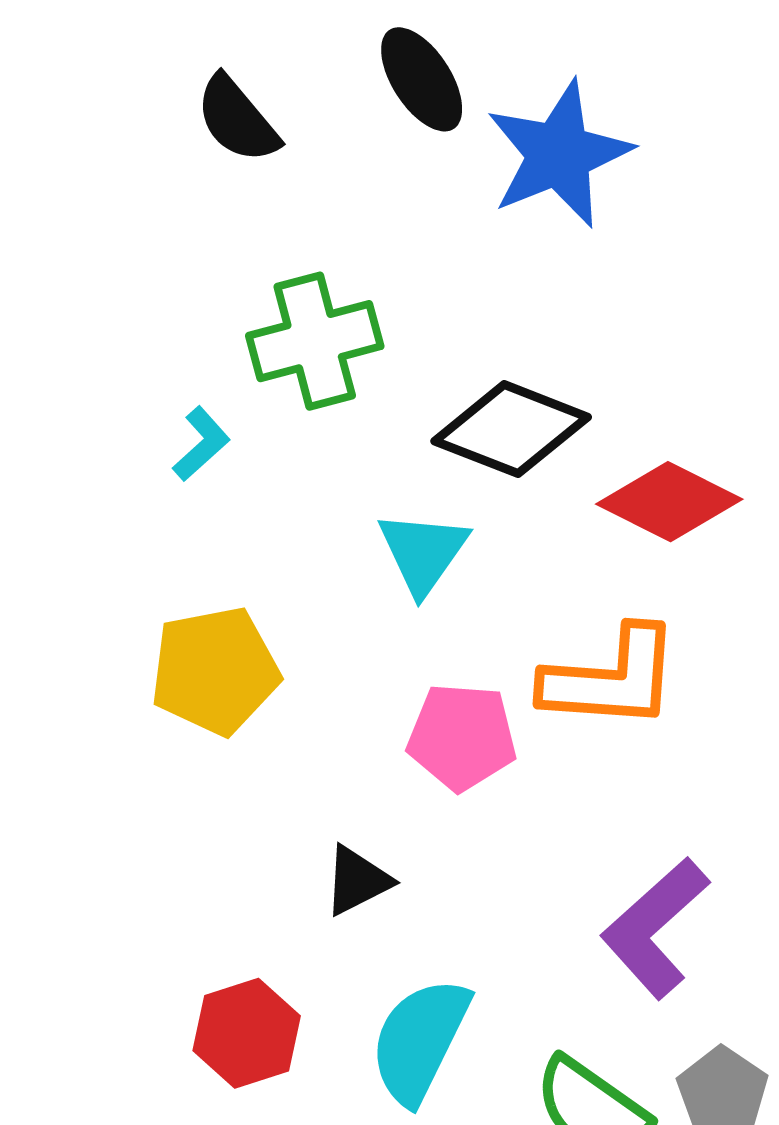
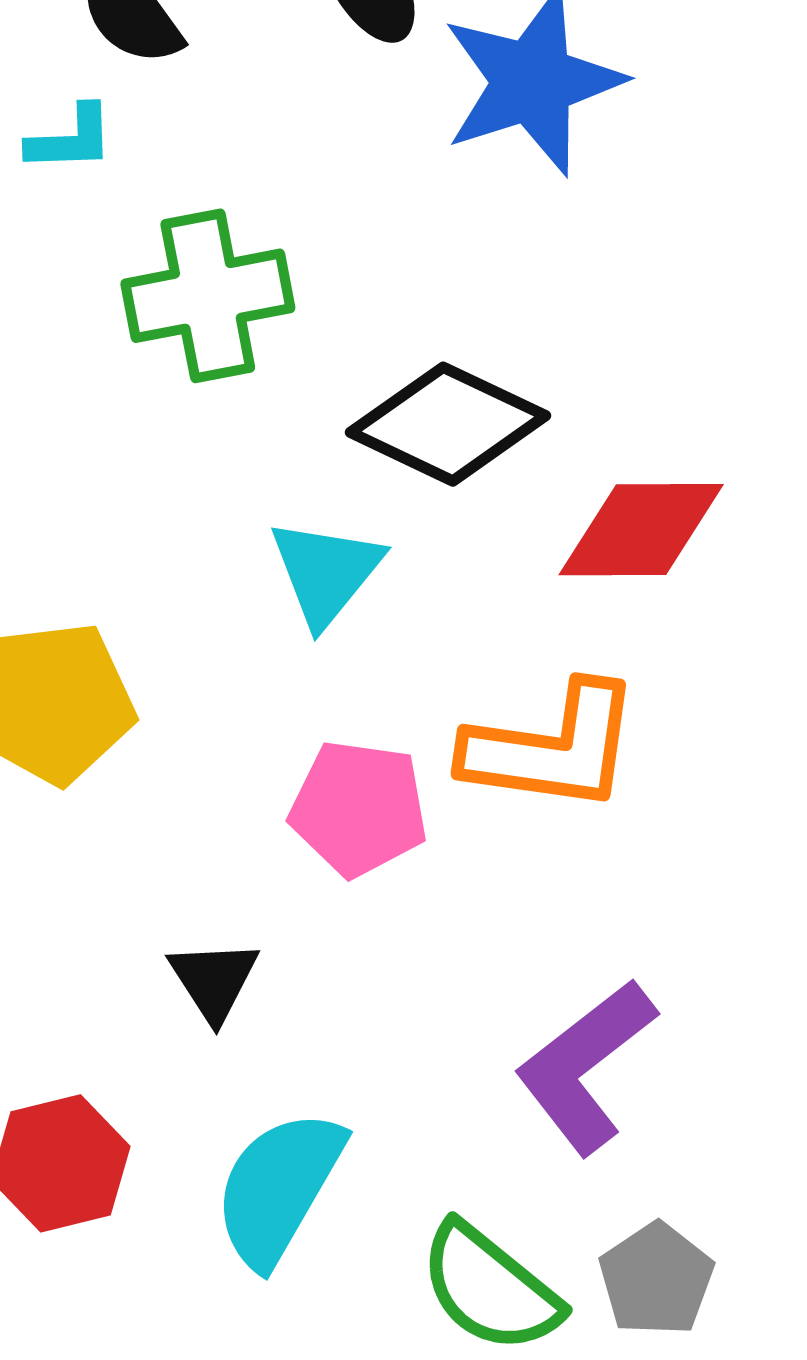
cyan L-shape: (201, 444) -> (71, 139), moved, turned 36
red diamond: (669, 502) -> (641, 530), turned -31
black triangle: (357, 880) -> (214, 980), turned -40

